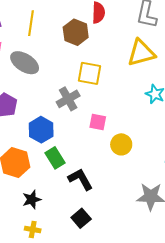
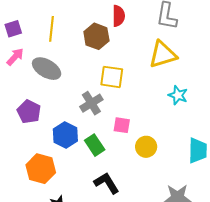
green rectangle: (55, 158) -> (95, 145), moved

